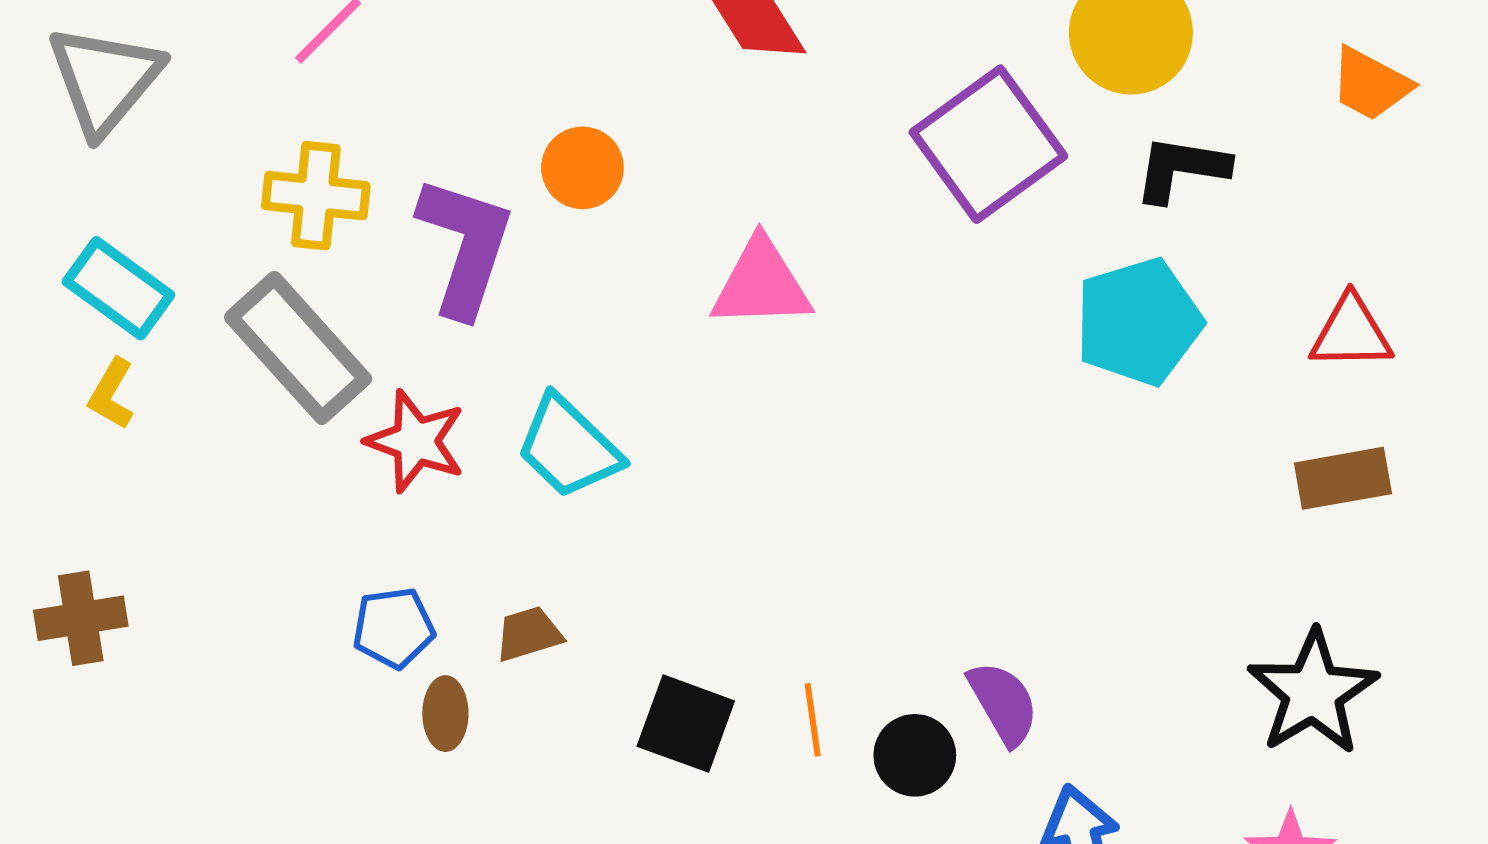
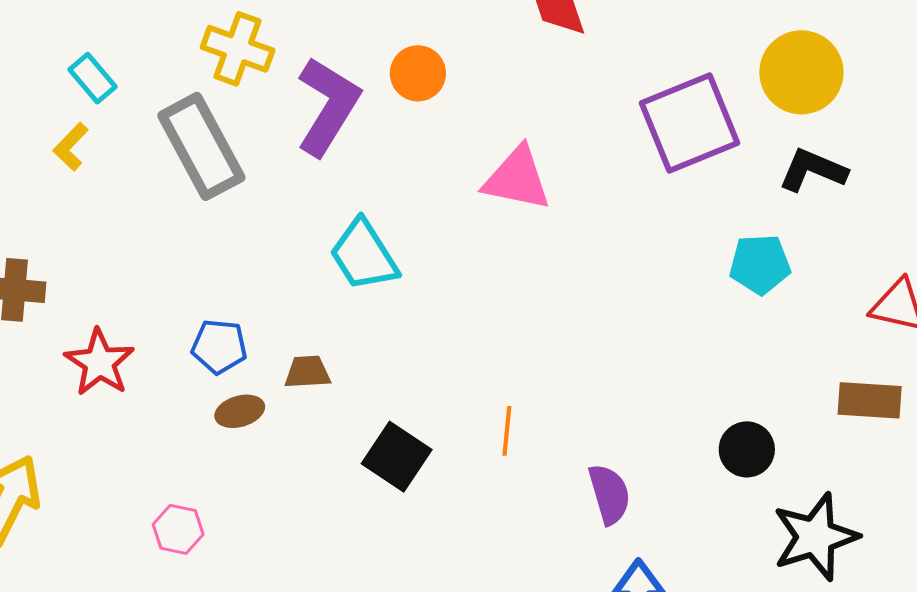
cyan rectangle: (118, 288) -> (92, 78), size x0.7
cyan pentagon: (1139, 322) -> (760, 264), size x0.7
red star: (416, 441) -> (99, 363), moved
brown ellipse: (445, 714) -> (240, 411), turned 60
orange line: (813, 720) -> (507, 431), moved
black circle: (915, 755) -> (747, 449), moved

